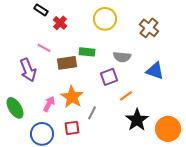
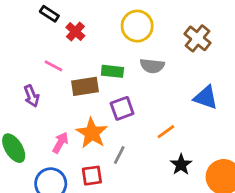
gray semicircle: (122, 57) -> (152, 66), moved
purple arrow: (28, 70) -> (32, 96), size x0.7
purple square: (109, 77) -> (122, 108), moved
black star: (137, 120) -> (181, 165), size x0.7

